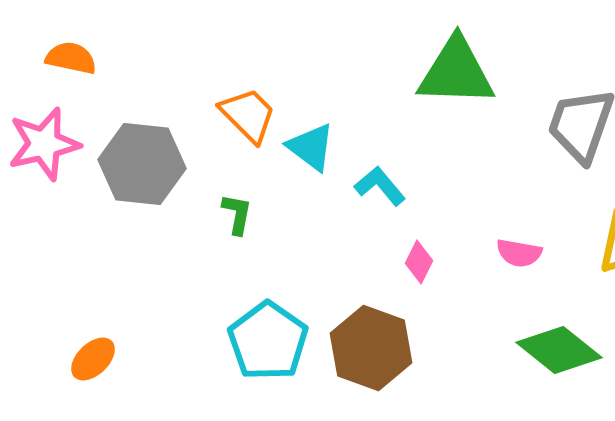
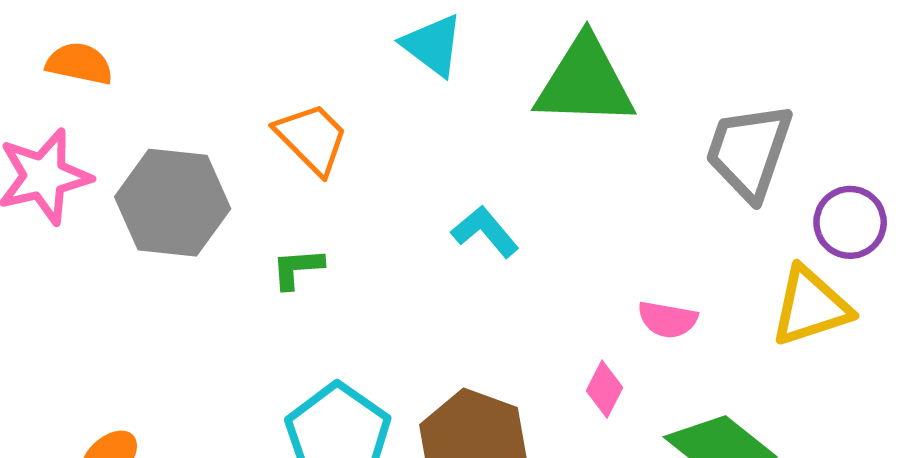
cyan triangle: (311, 147) -> (433, 45), moved
green L-shape: (237, 214) -> (297, 268), turned -105
pink diamond: (419, 262) -> (605, 389), moved

